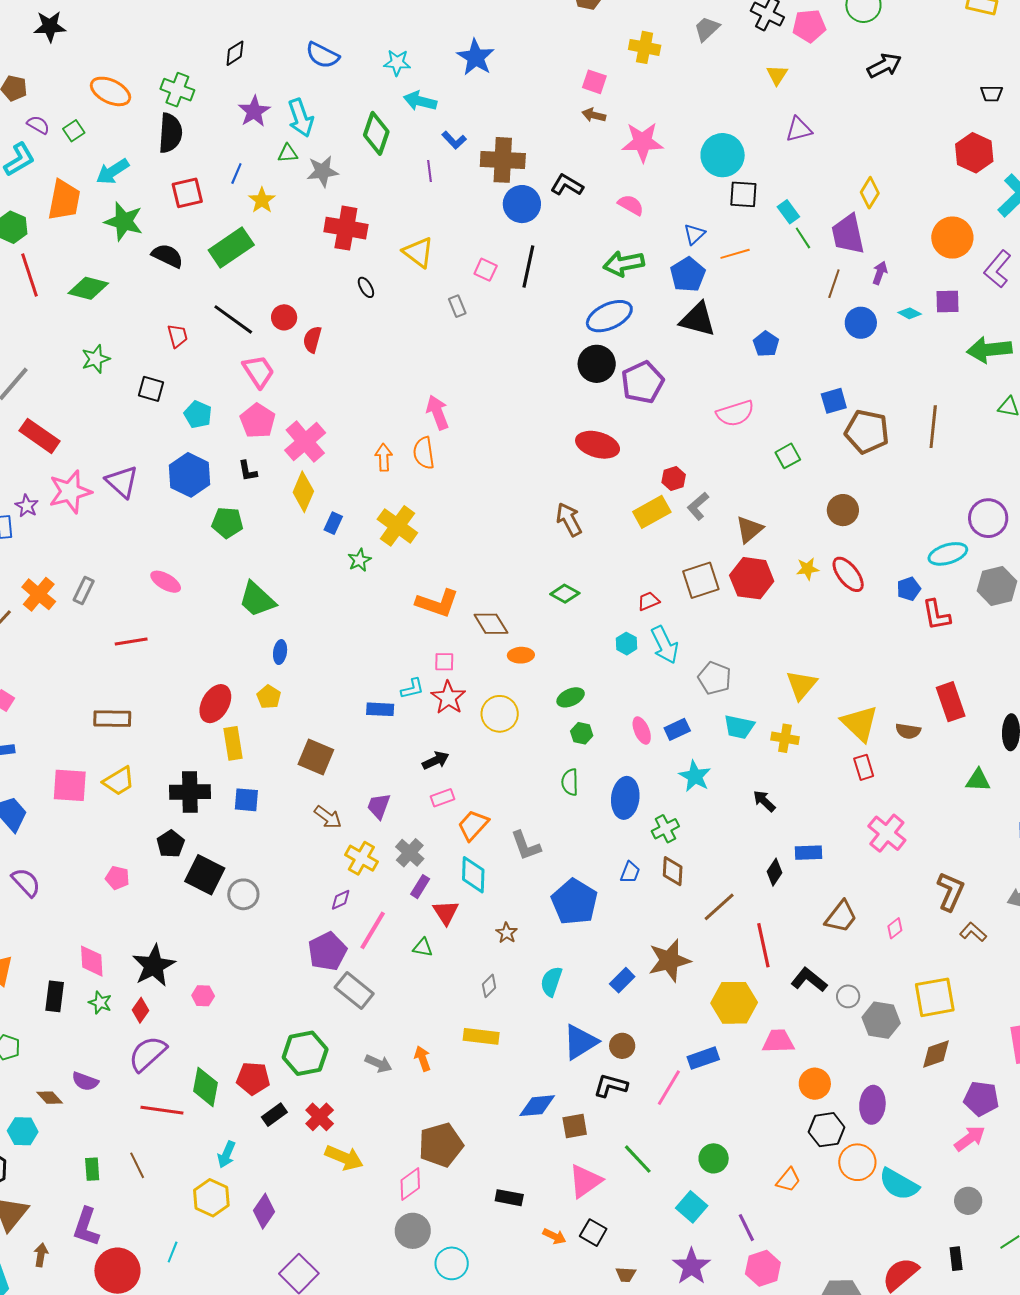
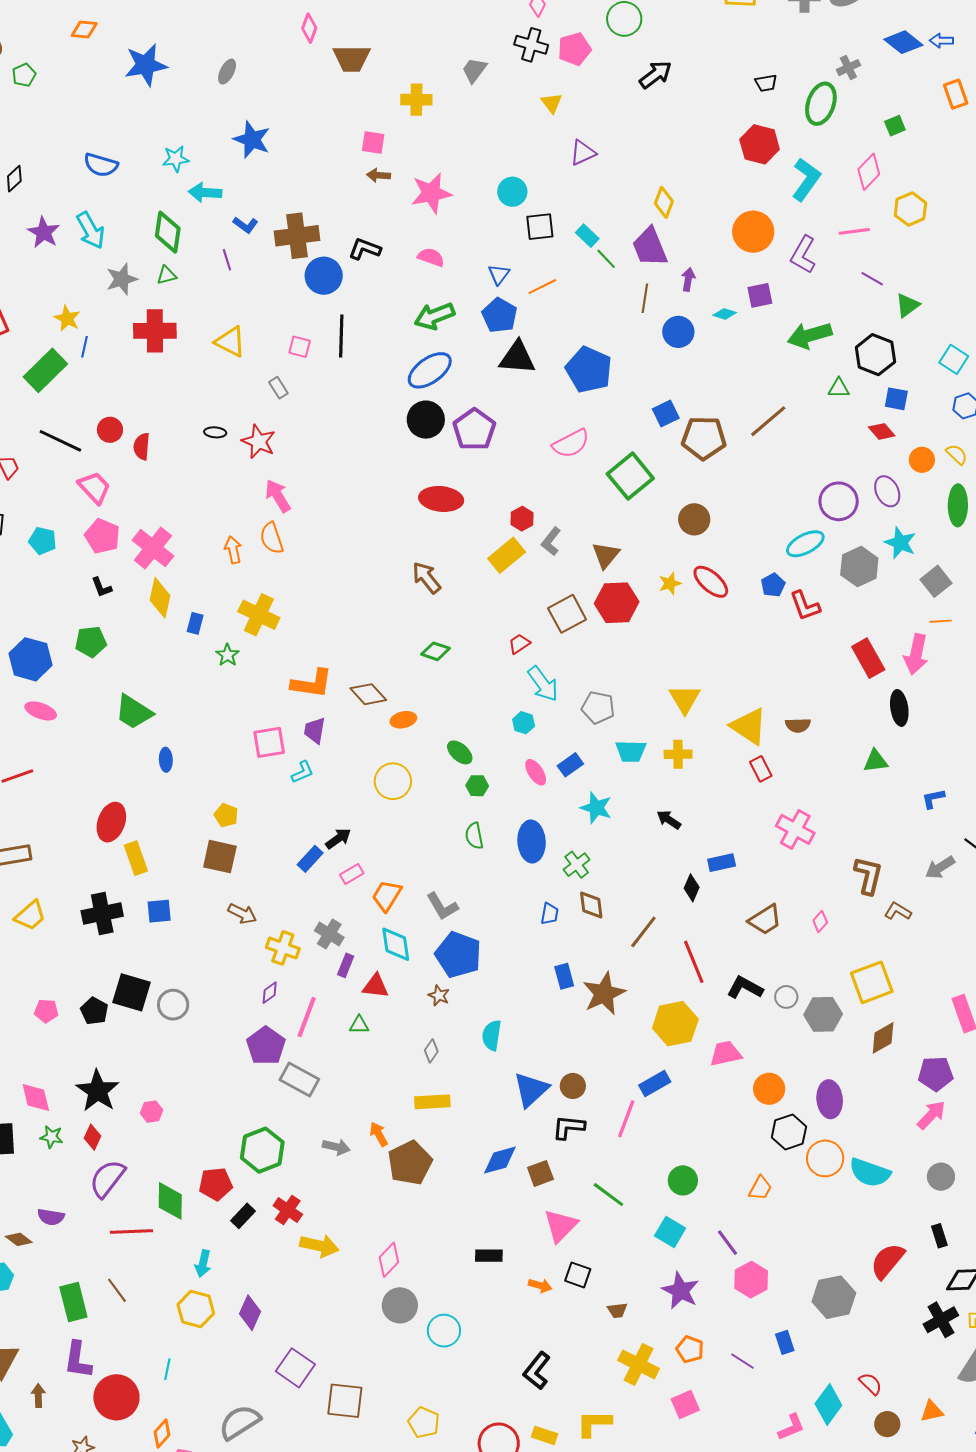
green triangle: (288, 153) -> (167, 275), moved
cyan circle: (723, 155) -> (512, 192), size x0.7
blue line: (236, 174) -> (84, 347), moved
black ellipse: (366, 287) -> (215, 432), moved, turned -45
blue pentagon: (766, 344) -> (589, 370), size x1.8
brown line: (933, 427) -> (768, 421), turned 54
green square: (788, 456) -> (630, 476), size x1.8
blue hexagon: (190, 475) -> (30, 659), moved
cyan hexagon: (626, 644) -> (524, 723), moved
pink square: (444, 662) -> (269, 742), moved, size x1.6
yellow pentagon: (269, 697) -> (226, 815), moved
green ellipse: (571, 697) -> (460, 752), turned 76
red star: (448, 698) -> (259, 442), moved
red rectangle: (951, 702) -> (868, 658), moved
blue rectangle: (380, 709) -> (310, 859), moved, turned -40
purple trapezoid: (379, 806) -> (315, 730), moved
black pentagon: (171, 844) -> (94, 1011), moved
blue pentagon: (574, 902) -> (458, 955), moved
red triangle: (446, 912) -> (375, 986), turned -40
brown trapezoid: (841, 917) -> (765, 920), turned 30
blue rectangle: (622, 980) -> (564, 976), moved, turned -50
brown pentagon: (441, 1145) -> (410, 1163), moved
green rectangle: (92, 1169) -> (73, 1302), size x1.6

